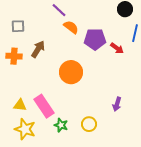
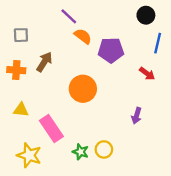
red arrow: (117, 48) -> (147, 74), moved
purple arrow: (117, 104) -> (137, 116), moved
yellow triangle: (20, 105) -> (21, 110), moved
green star: (61, 125) -> (81, 152), moved

